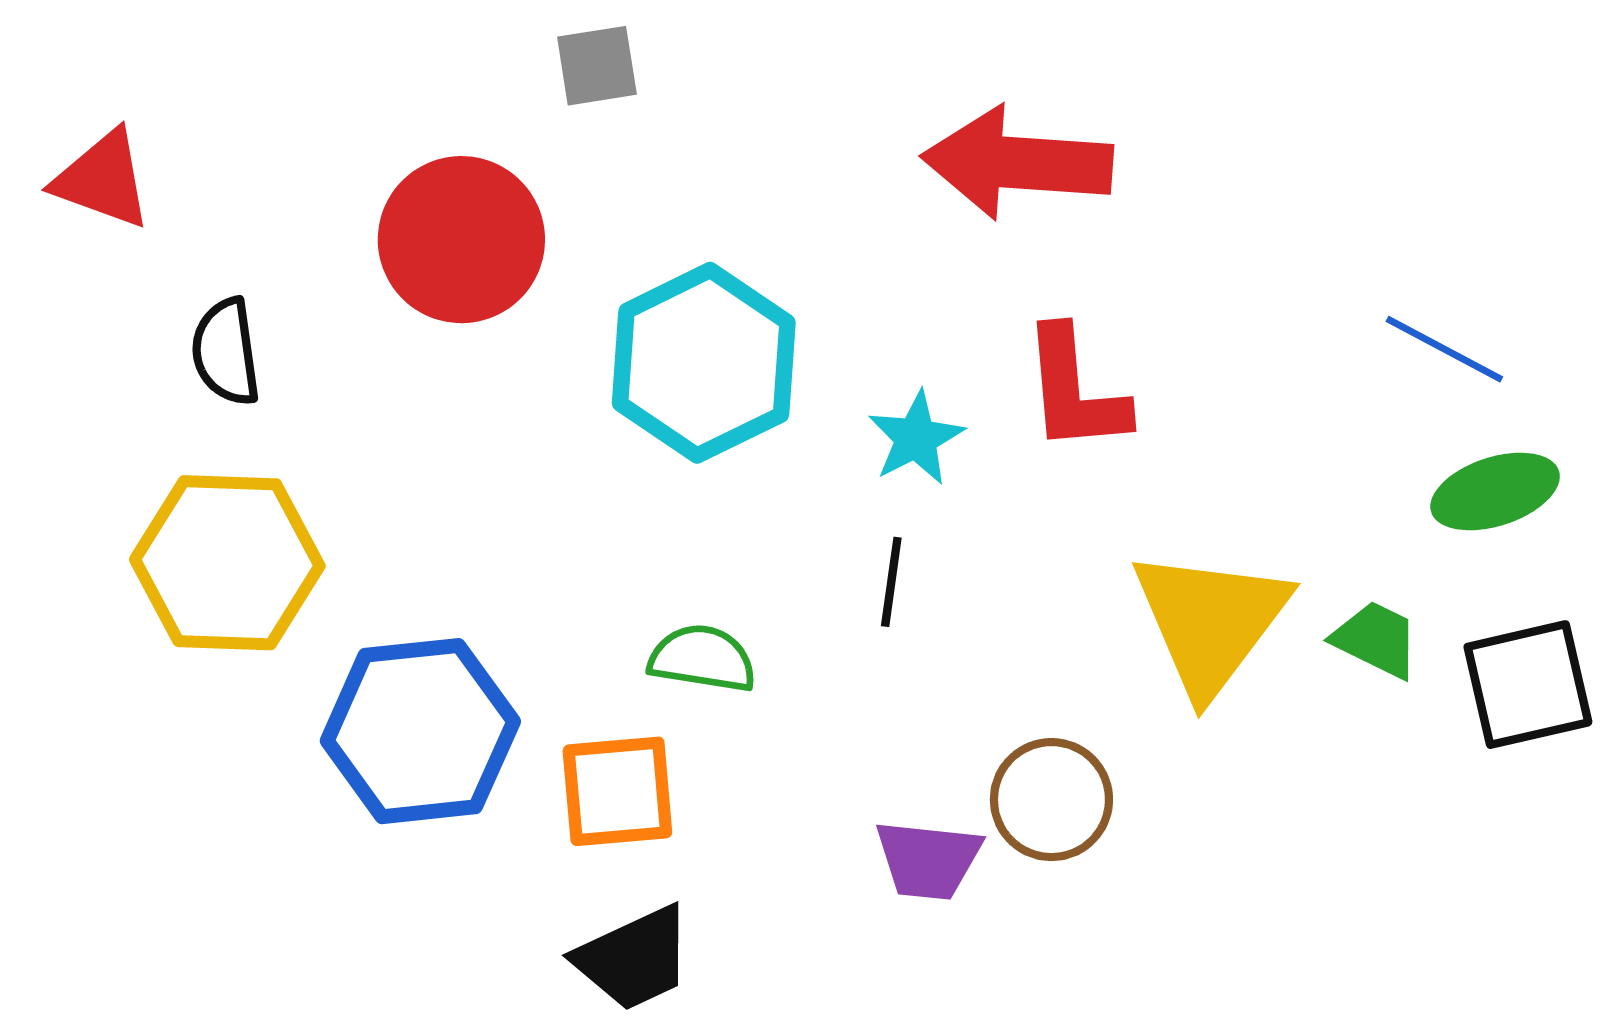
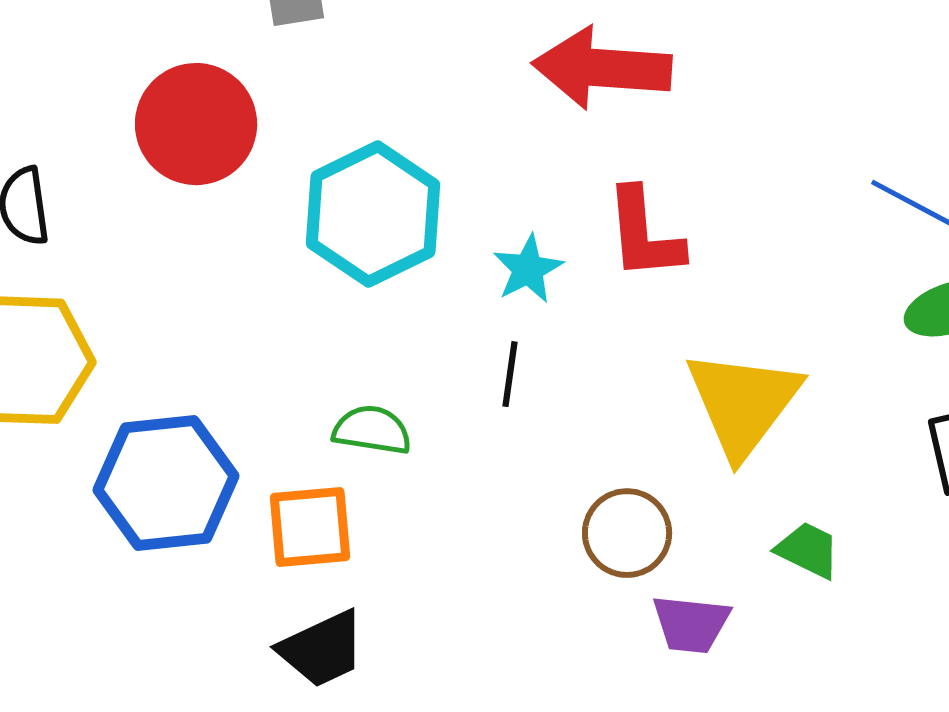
green trapezoid: (1376, 639) -> (808, 550), moved
purple trapezoid: (928, 860) -> (691, 624), moved

